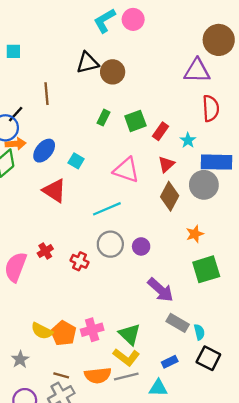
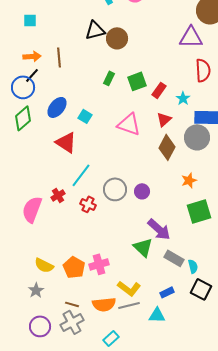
orange arrow: (16, 144) -> (32, 56), moved
cyan line: (107, 209) -> (81, 175), moved, turned -30
yellow semicircle: (42, 331) -> (44, 265), moved
green triangle: (130, 334) -> (143, 247), moved

